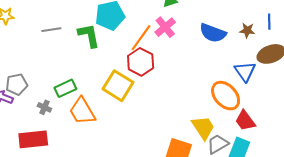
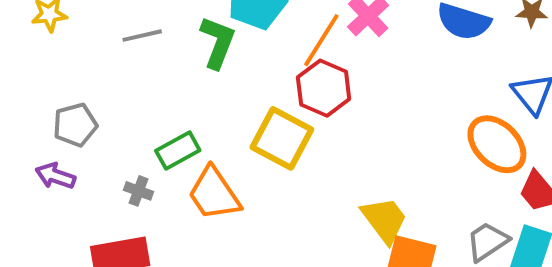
green L-shape: (89, 35) -> (218, 42), turned 36
gray pentagon: (17, 84) -> (75, 125), moved
yellow trapezoid: (203, 127) -> (385, 220), moved

